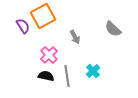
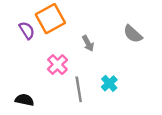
black semicircle: (46, 76) -> (24, 100), moved

